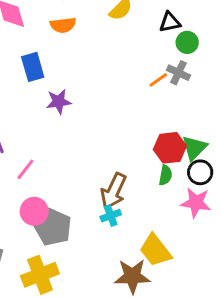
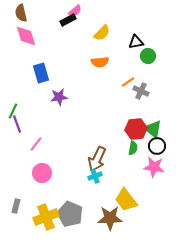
orange semicircle: (63, 25) -> (100, 62), moved
gray cross: (179, 73) -> (141, 91), moved
green triangle: (194, 148) -> (153, 129), turned -36
gray pentagon: (53, 227) -> (70, 214), moved

